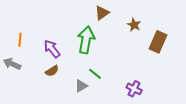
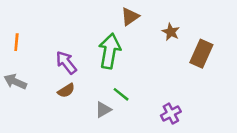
orange line: (20, 40) -> (16, 42), moved
purple cross: (134, 89) -> (171, 113), turned 35

